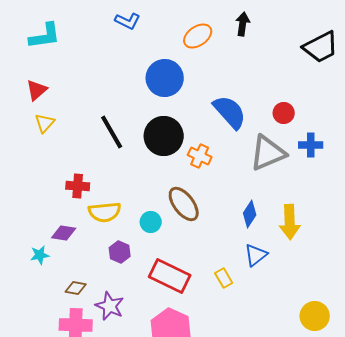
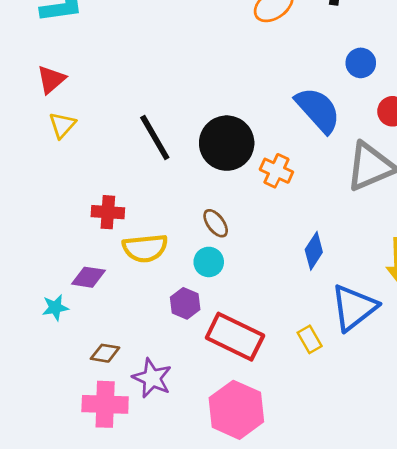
blue circle: (165, 78) -> (361, 63), moved, size x0.6
brown ellipse: (184, 204) -> (216, 223), moved, size x0.6
blue diamond: (250, 214) -> (314, 251), moved
purple hexagon: (120, 252) -> (185, 303), moved
blue triangle: (256, 255) -> (354, 308), size x1.5

